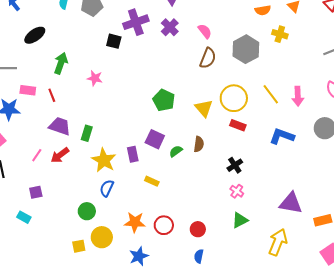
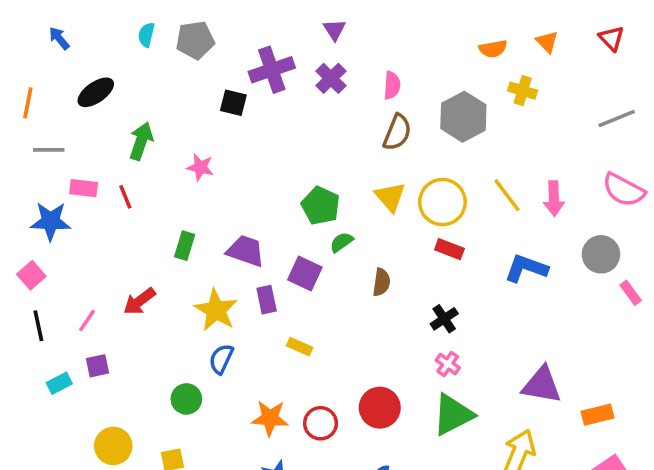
pink semicircle: (205, 31) -> (392, 85), turned 42
yellow triangle: (204, 108) -> (390, 197), moved
purple trapezoid: (60, 126) -> (246, 251), moved
green rectangle: (87, 133) -> (185, 246), moved
green semicircle: (176, 151) -> (341, 242), moved
pink line: (37, 155) -> (87, 321), moved
cyan rectangle: (24, 217) -> (59, 383), moved, turned -56
green triangle: (240, 220) -> (453, 415), size x1.5
red circle: (198, 229) -> (380, 408), moved, size x1.5
yellow circle: (102, 237) -> (113, 446), moved

